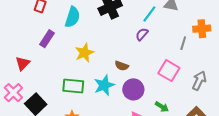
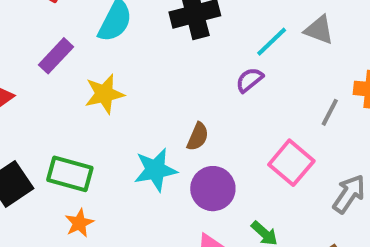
yellow star: (84, 53) -> (104, 94), moved
brown semicircle: (122, 66) -> (198, 137), turned -96
green rectangle: (73, 86) -> (70, 174), moved

